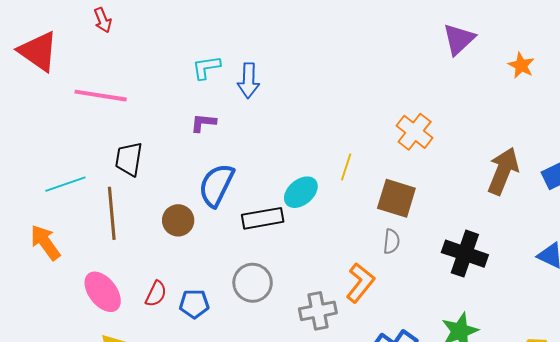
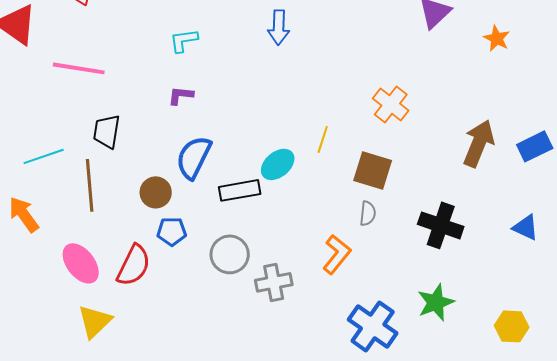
blue arrow: (249, 80) -> (279, 27), moved
red semicircle: (156, 294) -> (134, 265), size x1.6
blue pentagon: (194, 304) -> (172, 231), moved
gray cross: (318, 311) -> (274, 282), moved

